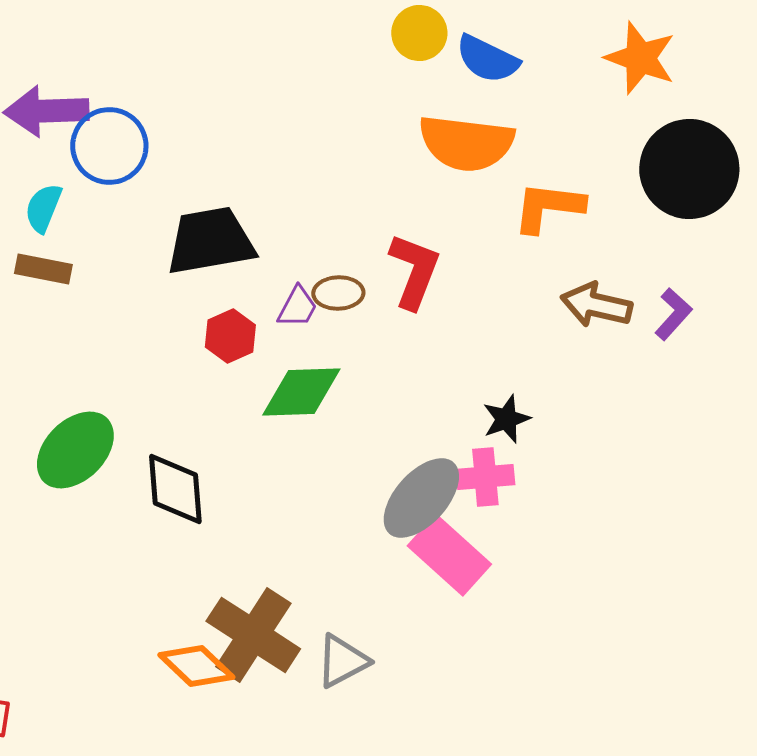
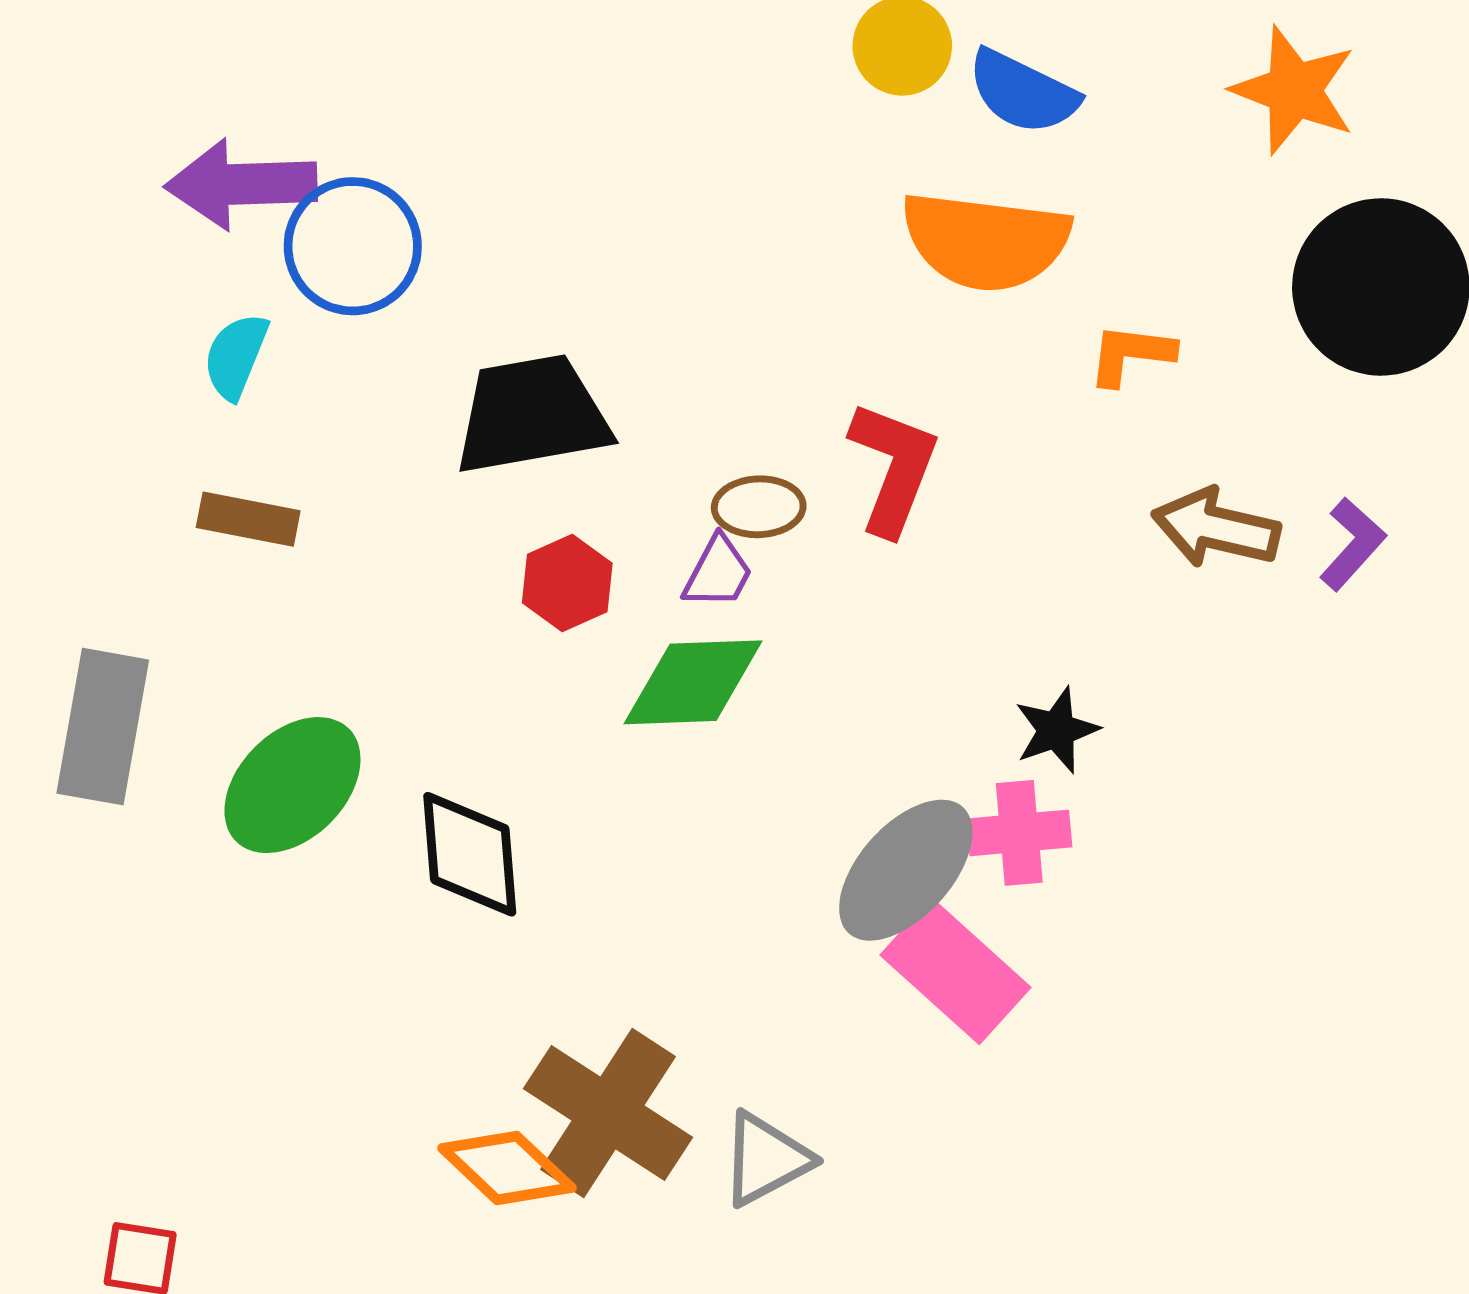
orange L-shape: (548, 207) -> (1131, 354), size x0.7
brown rectangle: (43, 269) -> (248, 519), moved
purple trapezoid: (297, 307) -> (718, 572), moved

